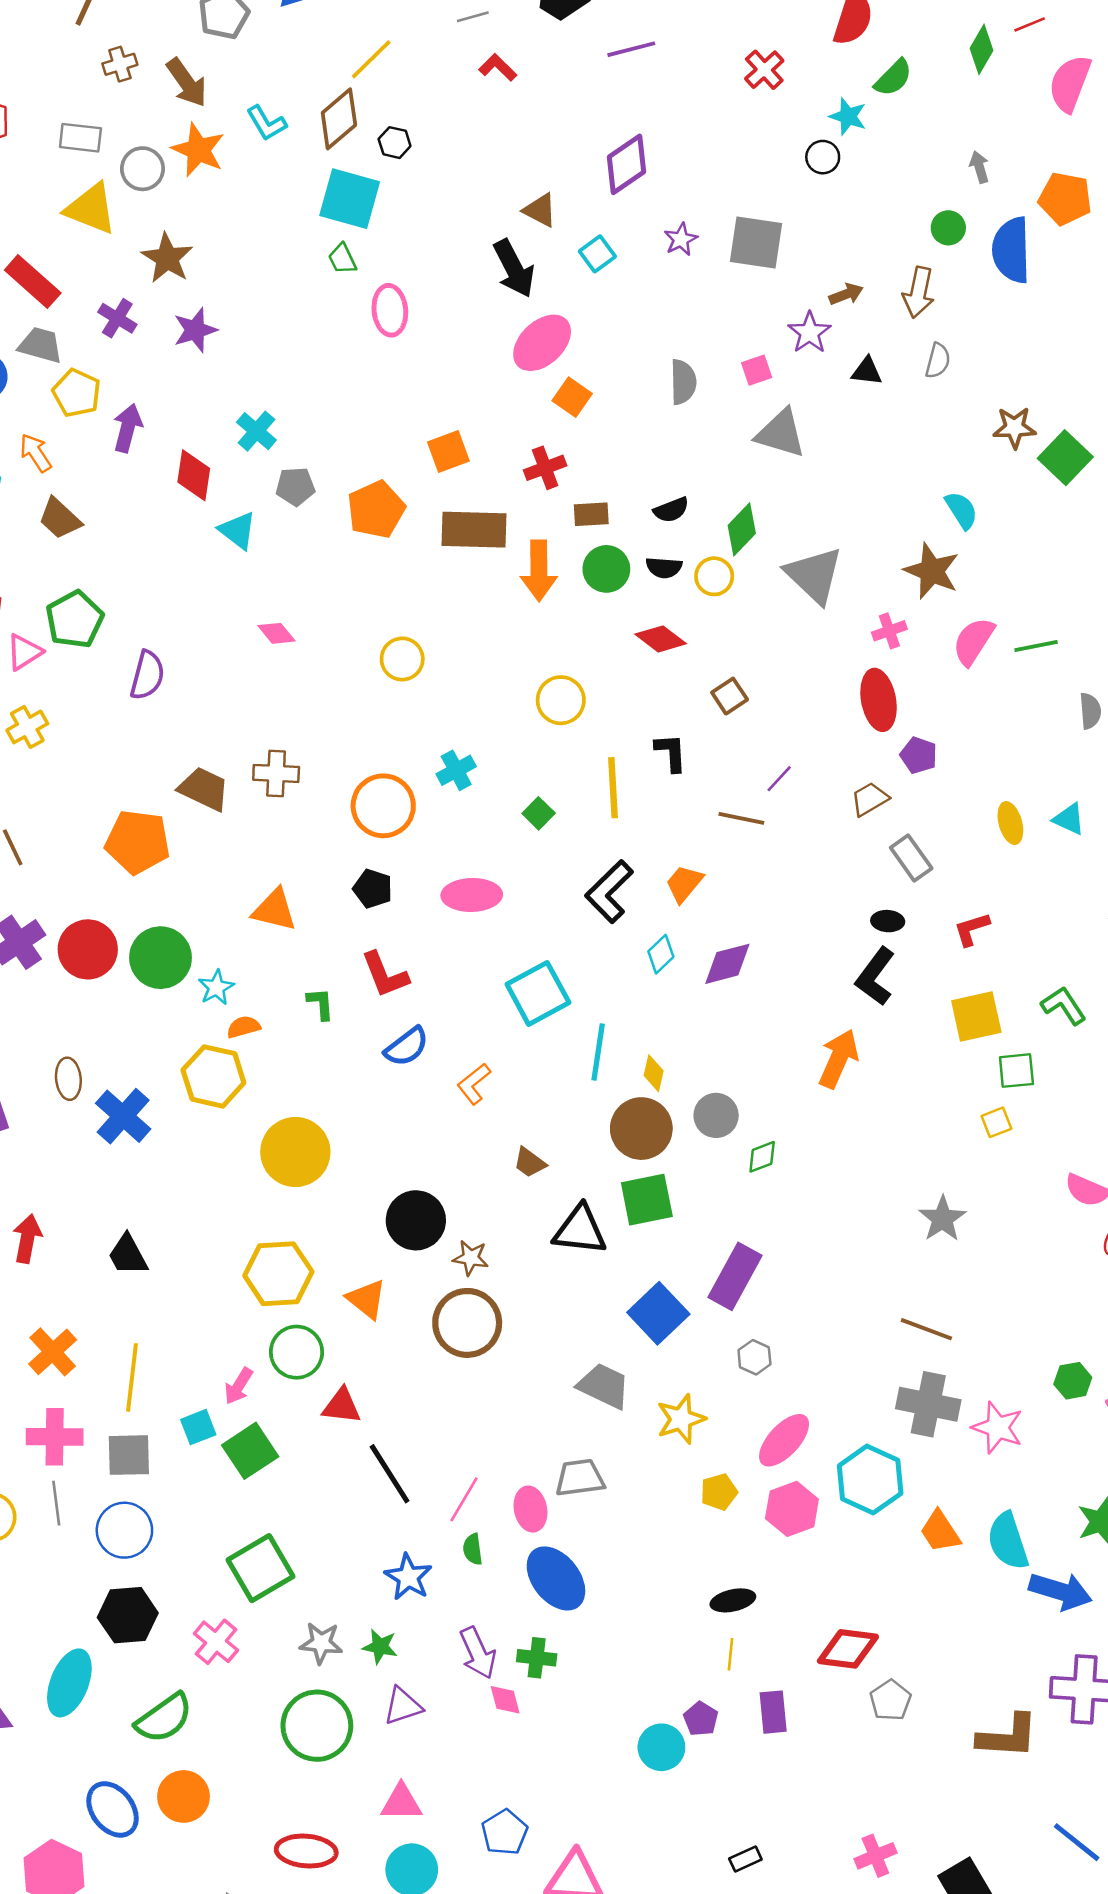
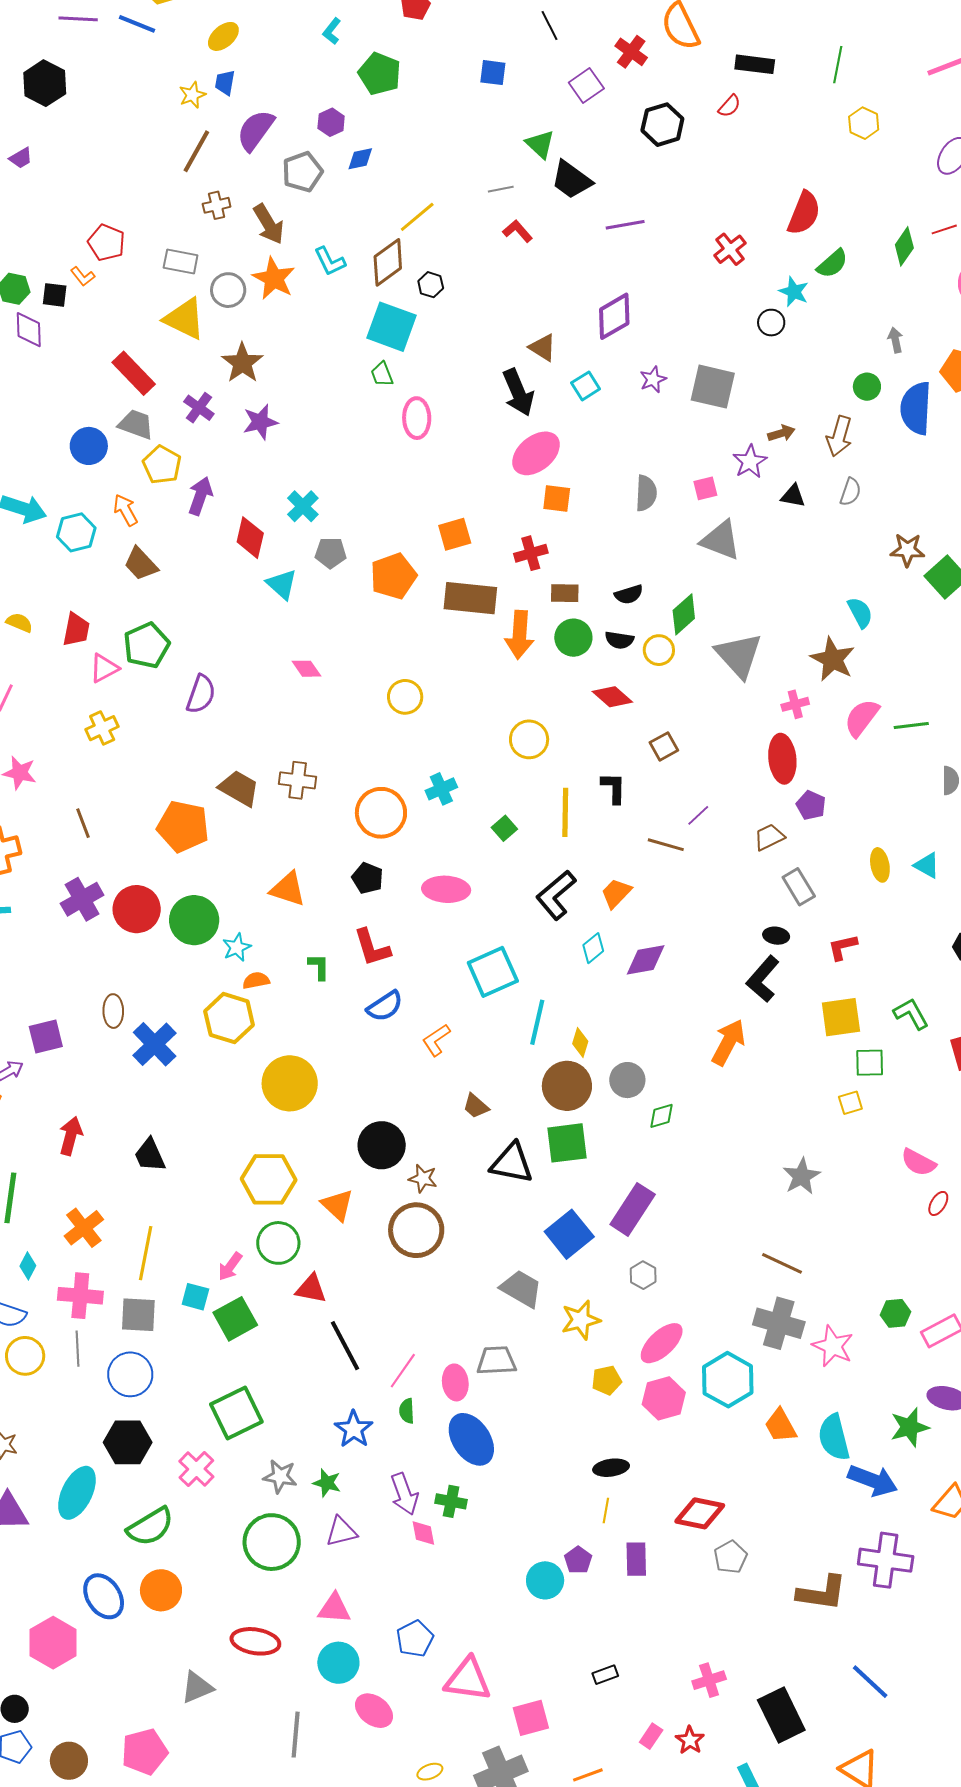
orange square: (572, 397) -> (557, 499), turned -32
cyan square: (198, 1427) -> (195, 1297), turned 32

